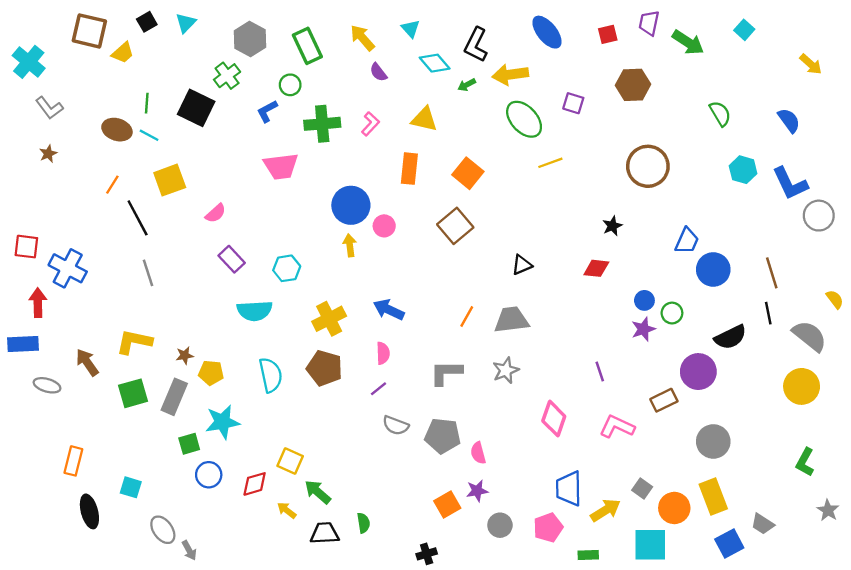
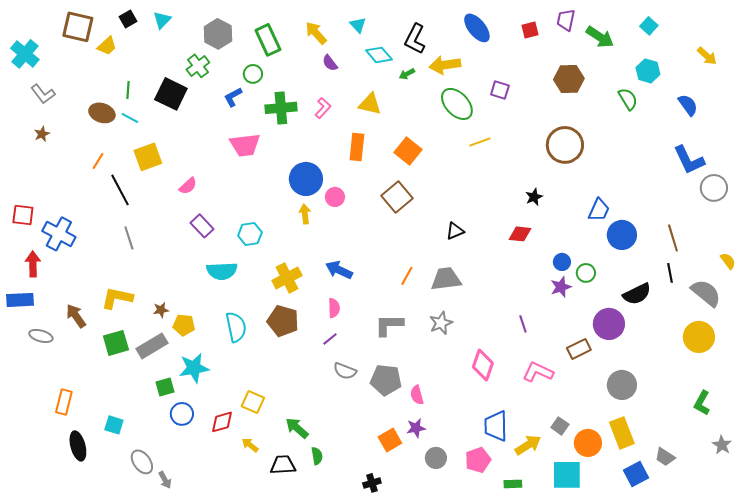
brown hexagon: (633, 85) -> (569, 79), moved
cyan hexagon: (743, 170) -> (648, 71), moved
gray rectangle: (174, 397) -> (152, 346), turned 36
green arrow: (318, 492) -> (297, 428), moved

